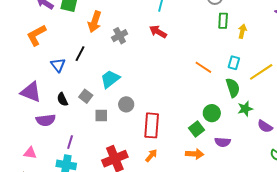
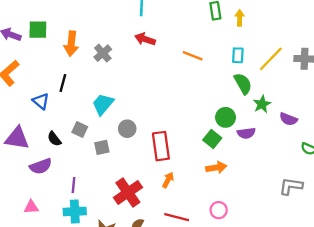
orange line: (203, 67) -> (193, 56), moved
purple semicircle: (223, 142) -> (246, 133), moved

